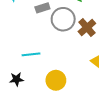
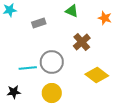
gray circle: (63, 19) -> (52, 62), moved

